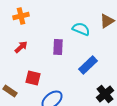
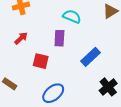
cyan semicircle: (81, 29) -> (72, 16), moved
red square: (33, 78) -> (41, 61), moved

